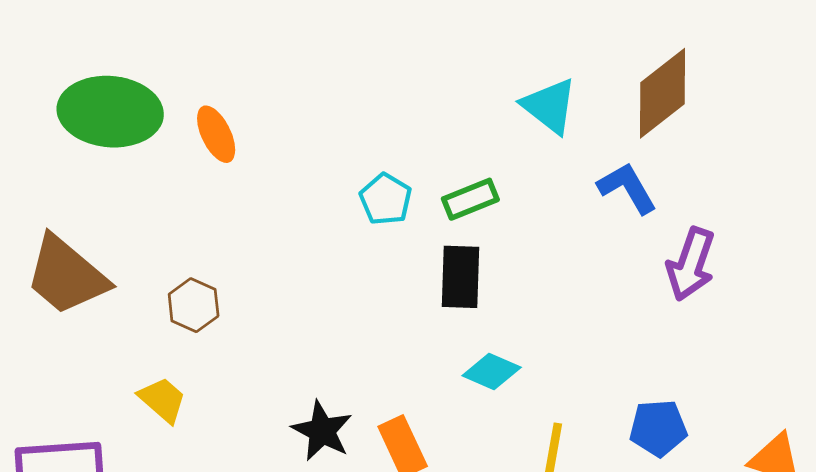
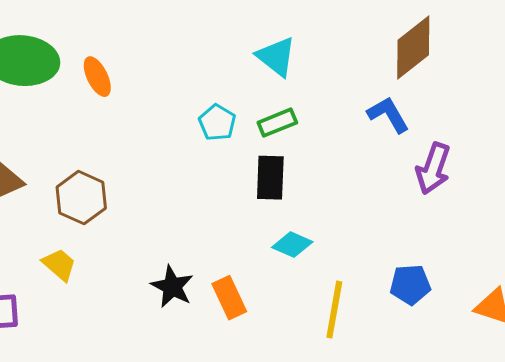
cyan triangle: (550, 106) -> (276, 57), moved
brown hexagon: (194, 305) -> (81, 198), size x1.4

